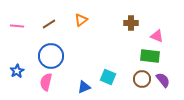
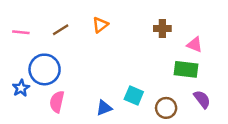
blue circle: (51, 56) -> (45, 69), moved
brown circle: (142, 79) -> (166, 108), moved

